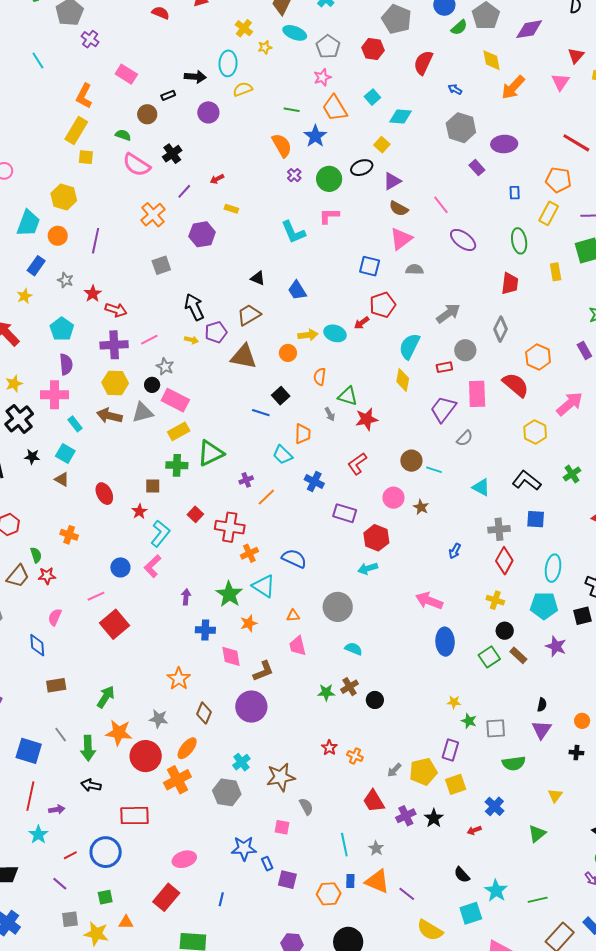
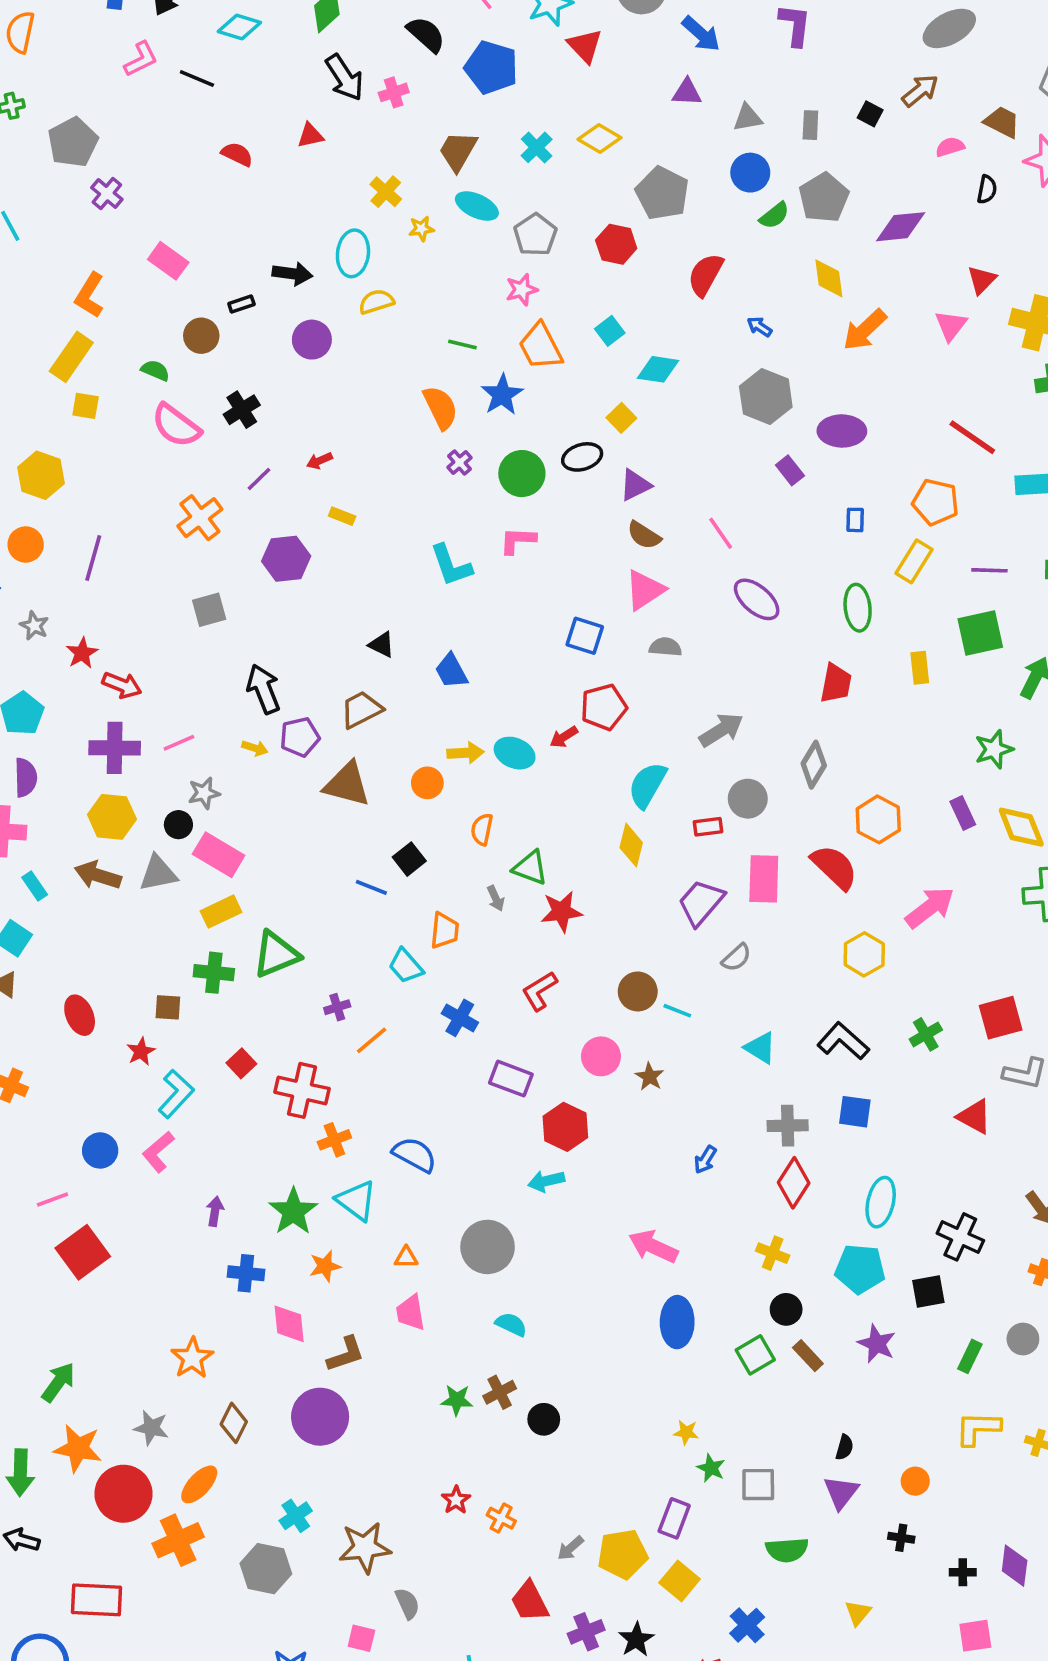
gray star: (165, 367) -> (204, 793), turned 30
yellow square: (456, 784) -> (680, 1581), turned -35

